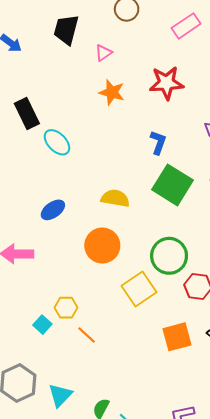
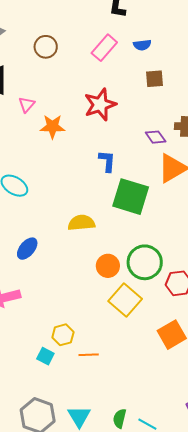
pink triangle: (103, 53) -> (27, 105), moved
orange circle: (102, 246) -> (108, 266), moved, size x0.7
orange line: (87, 335) -> (89, 355), turned -30

